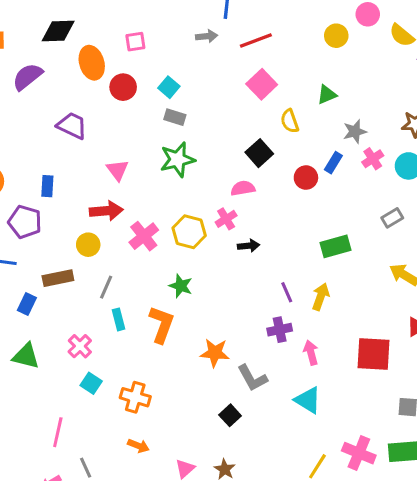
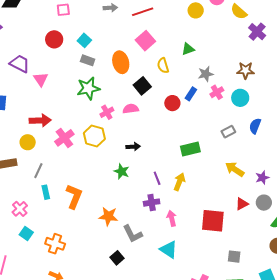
orange ellipse: (92, 63) -> (121, 62), moved
pink triangle: (118, 170) -> (41, 79), moved
pink cross: (226, 219) -> (107, 112), moved
green star: (181, 286) -> (122, 171), moved

